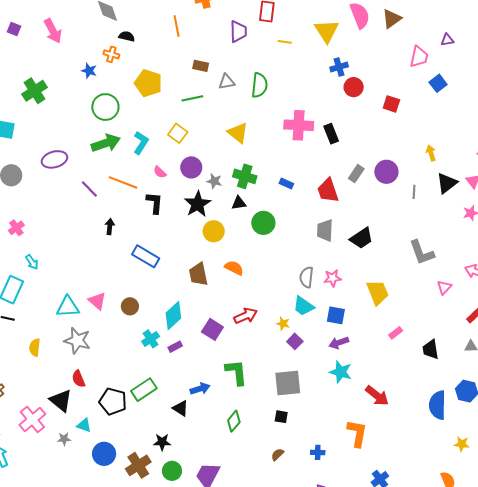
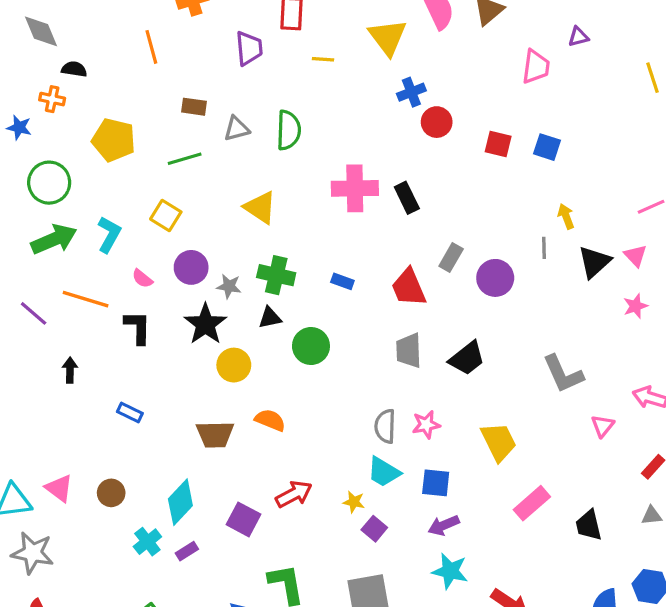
blue square: (438, 83) -> (547, 147), moved, turned -30
purple circle: (386, 172) -> (495, 278), moved
gray line: (414, 192) -> (544, 248), moved
blue rectangle: (146, 256) -> (130, 412), size x0.6
brown trapezoid: (198, 274) -> (215, 434), turned -75
pink rectangle: (396, 333) -> (532, 503), size x1.6

